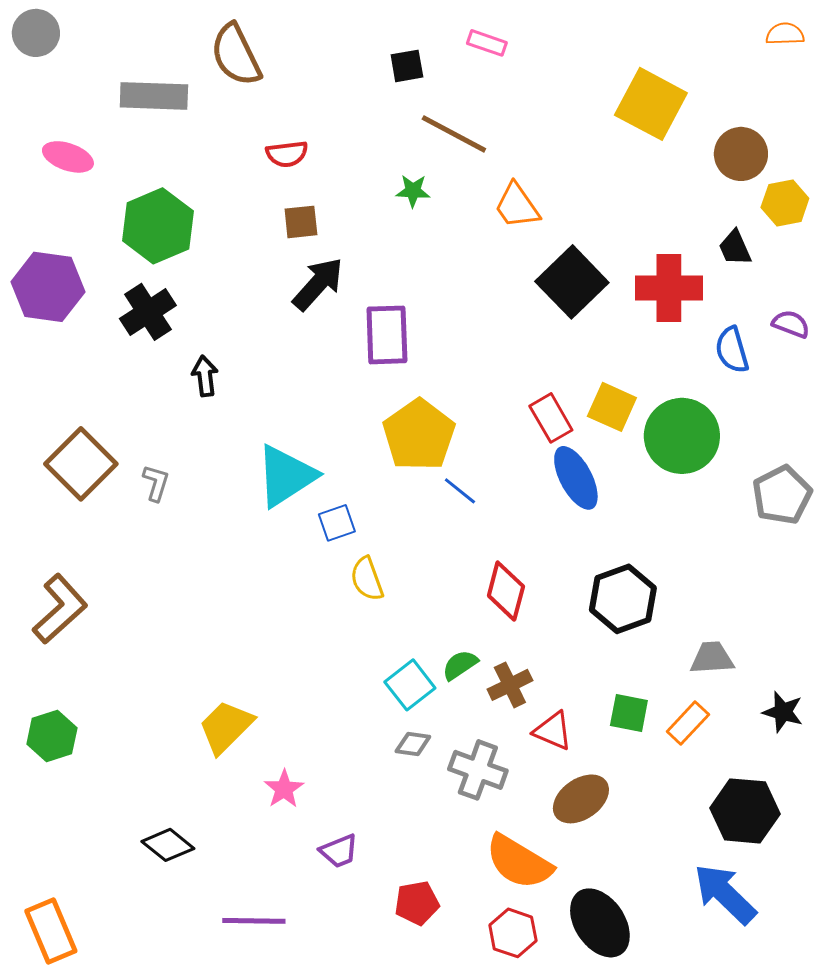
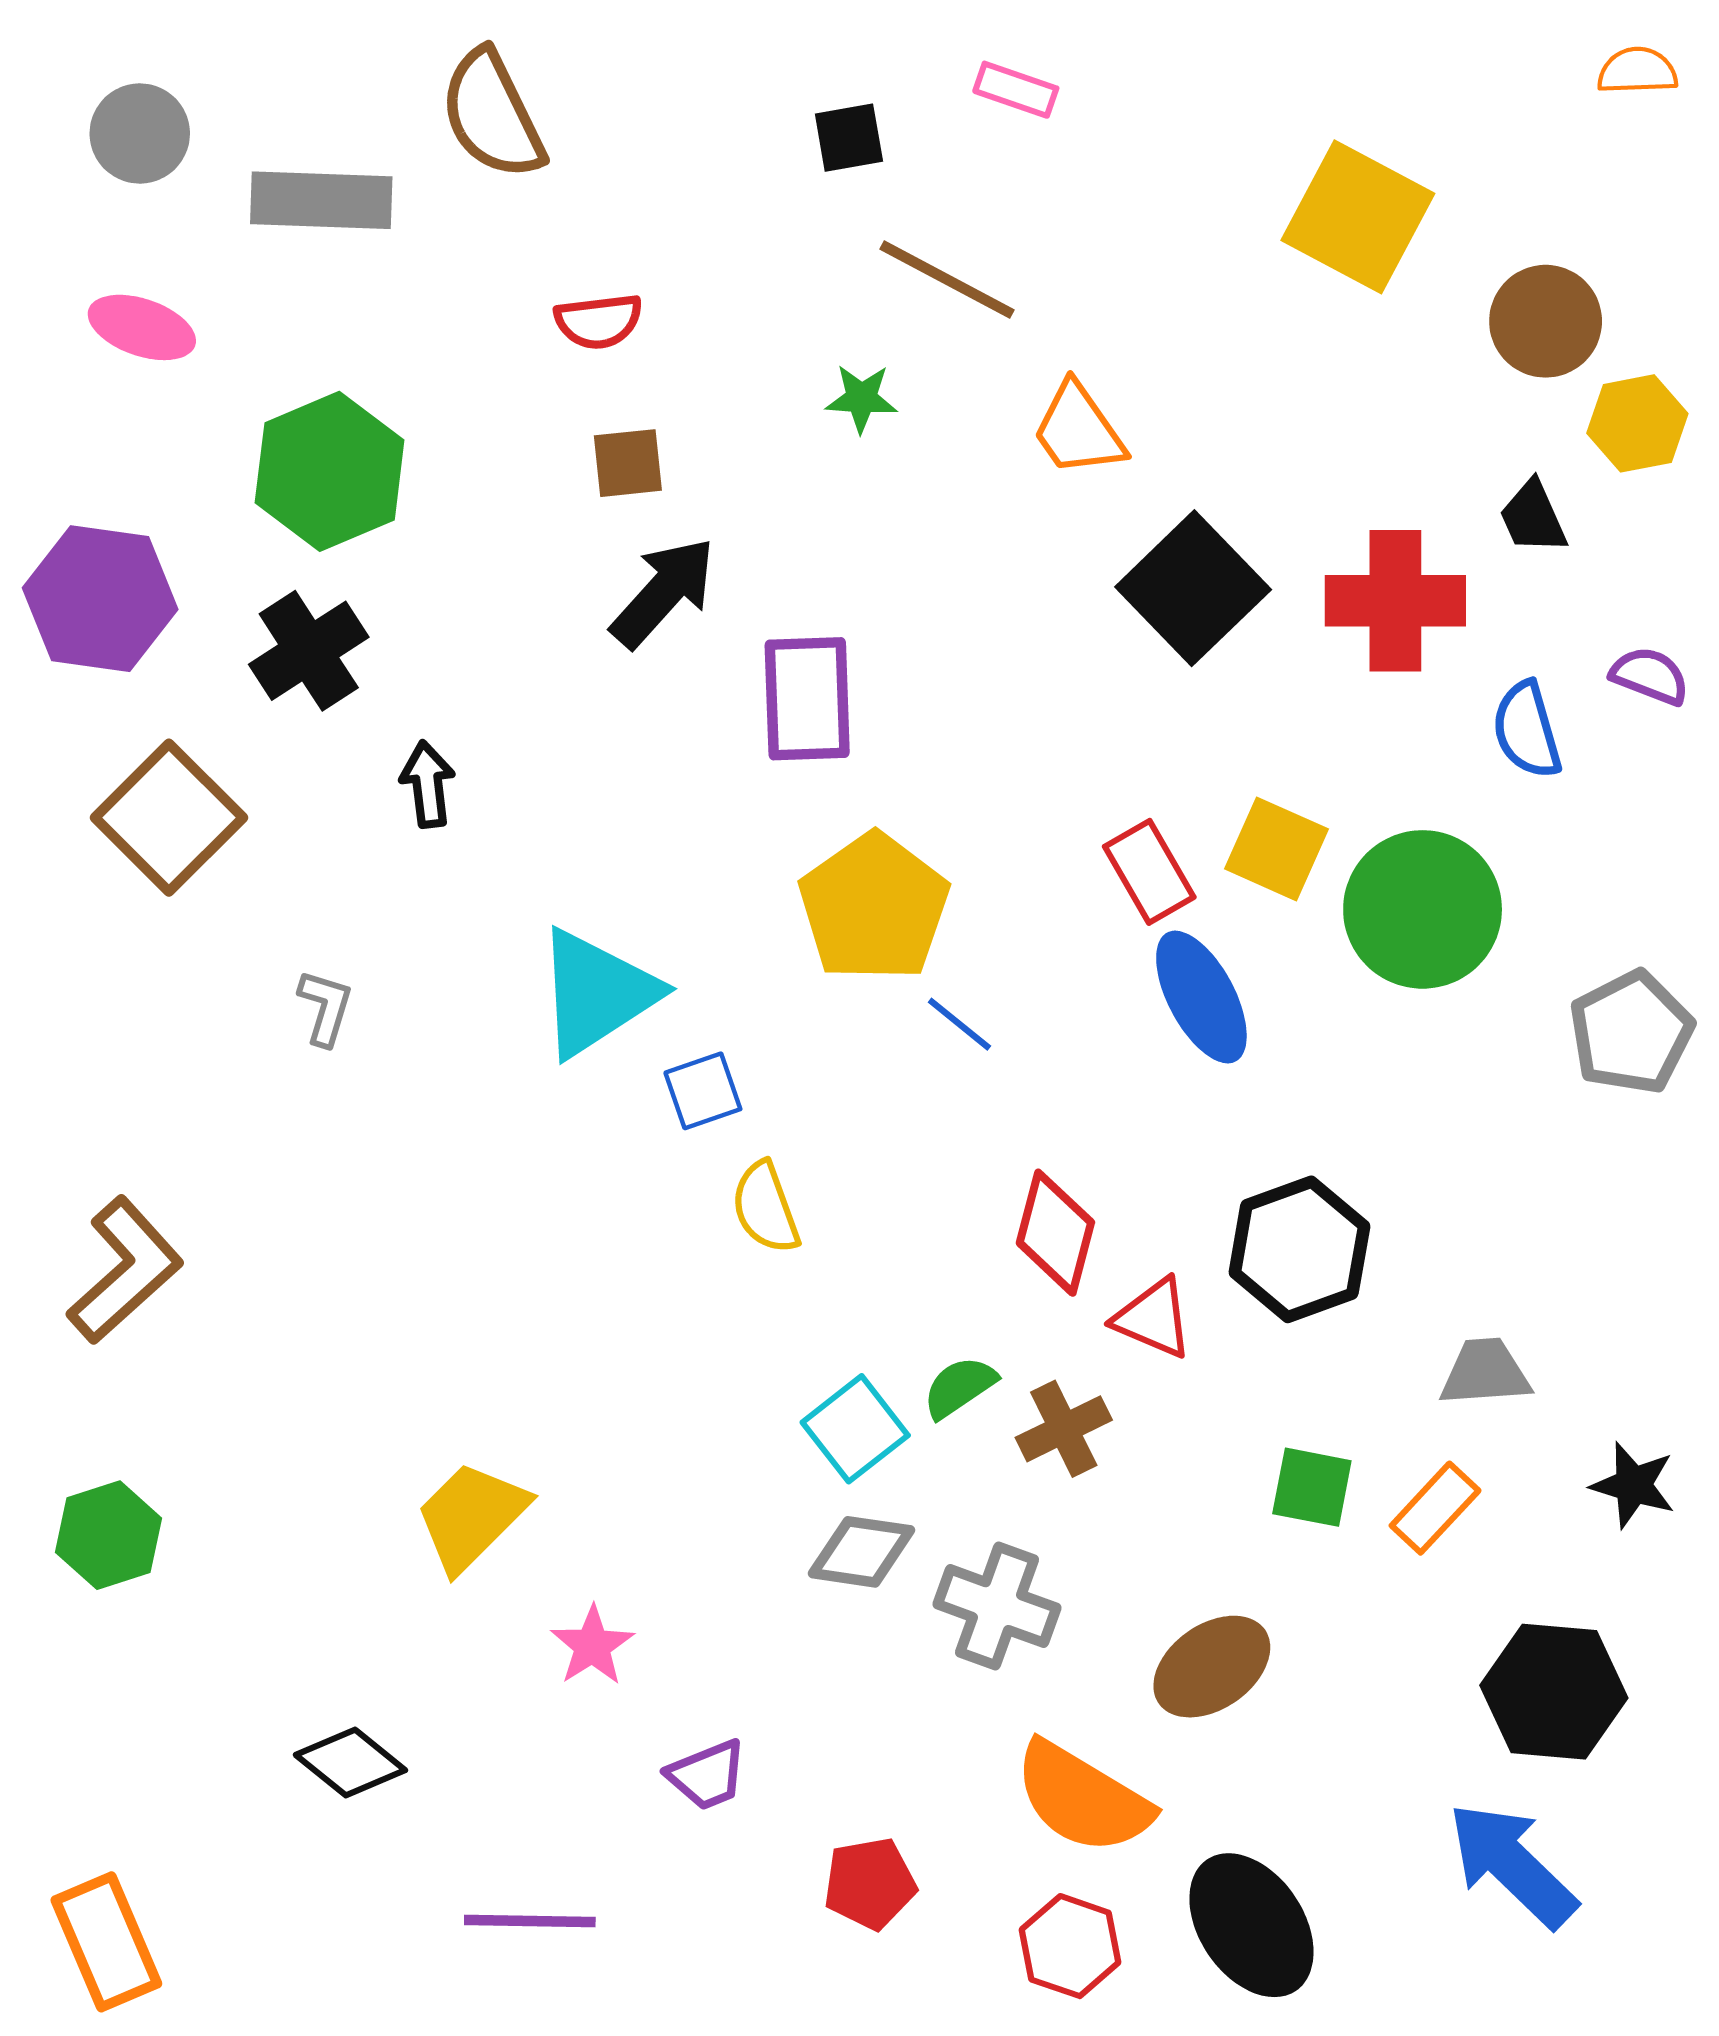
gray circle: (36, 33) -> (140, 133), moved
brown square: (81, 464) -> (169, 818), moved
red triangle: (553, 731) -> (1153, 1318), moved
gray diamond: (413, 744) -> (861, 1552), size x1.4

